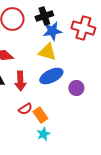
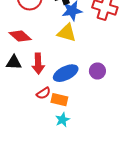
blue ellipse: (51, 76) -> (66, 73), moved
orange rectangle: (40, 115) -> (59, 100), turned -42

